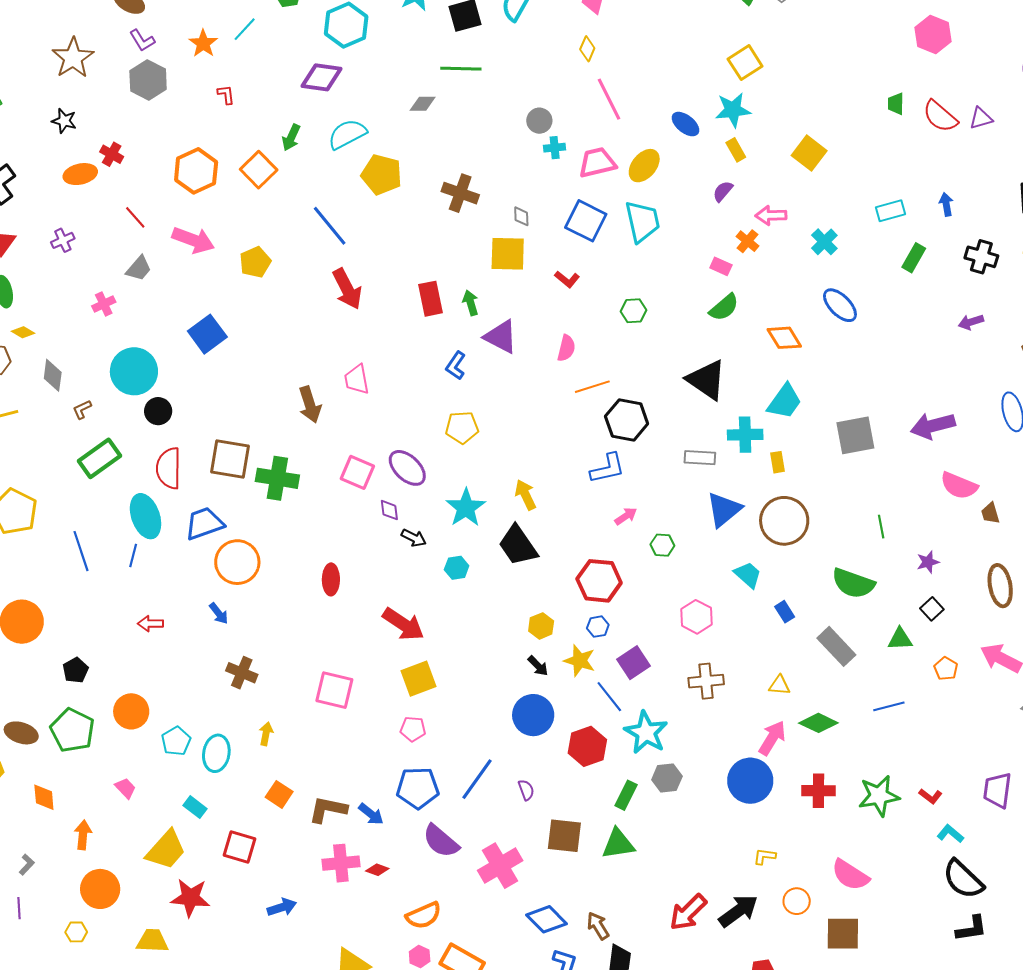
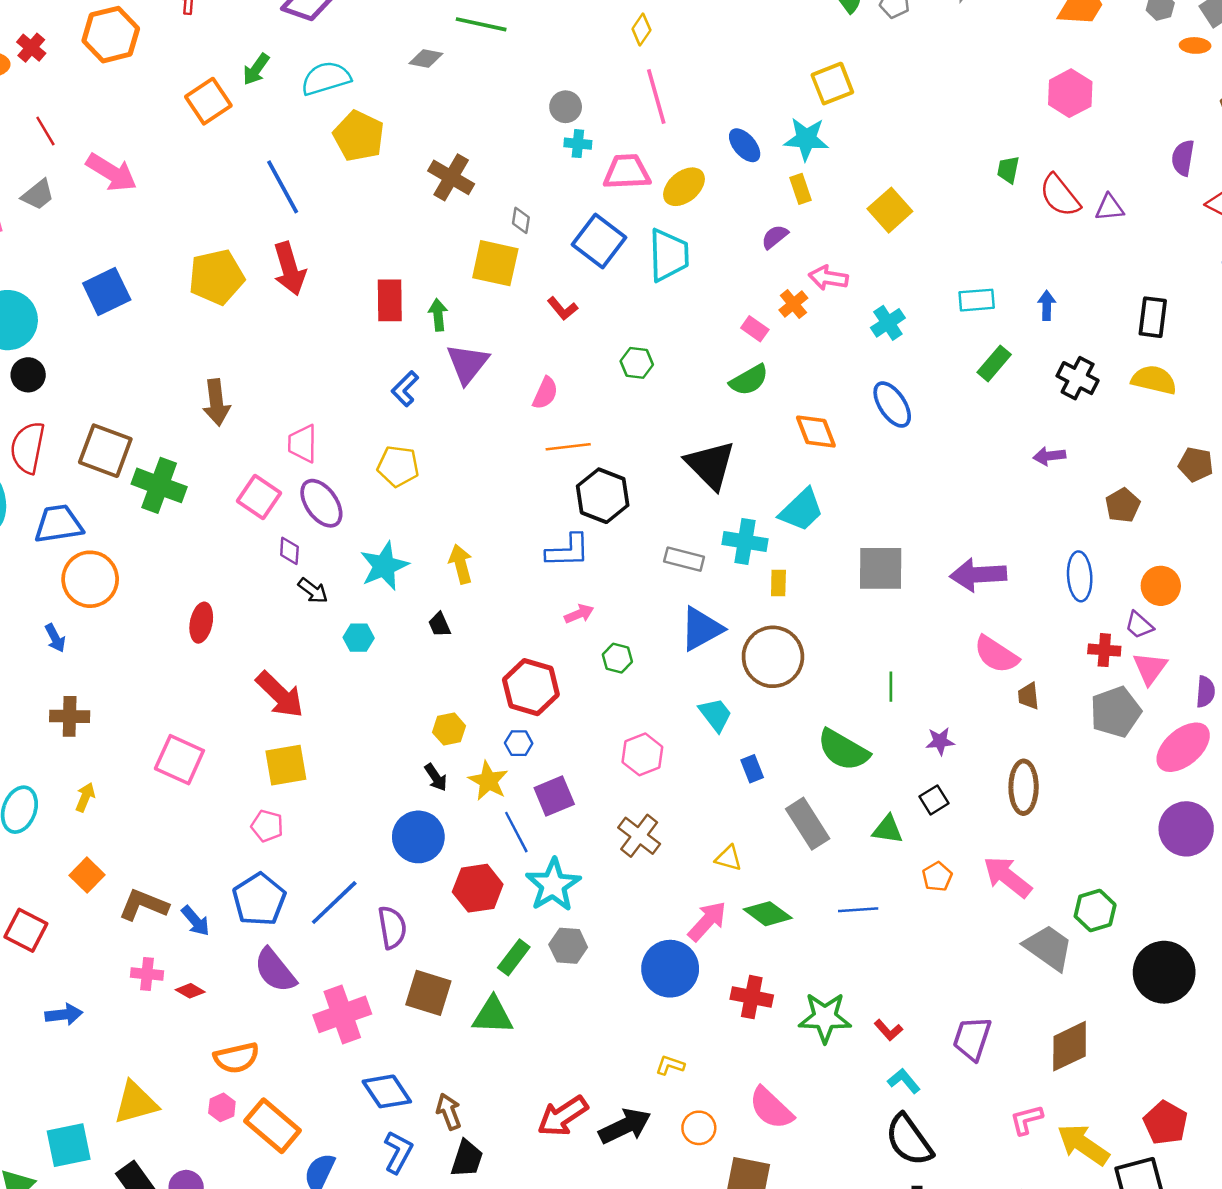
orange hexagon: (196, 171) -> (111, 35), moved
yellow pentagon: (255, 262) -> (216, 277), moved, size x1.4
purple triangle: (501, 337) -> (467, 364), turned 30
pink trapezoid: (357, 379) -> (302, 444), moved
black trapezoid: (518, 545) -> (439, 625), size x0.5
brown cross: (242, 673) -> (70, 716), turned -32
brown cross: (706, 681) -> (639, 836), turned 32
blue pentagon: (418, 788) -> (259, 899), turned 30
purple semicircle: (526, 790) -> (392, 927), size x1.6
pink cross: (341, 863) -> (147, 974), size x0.7

